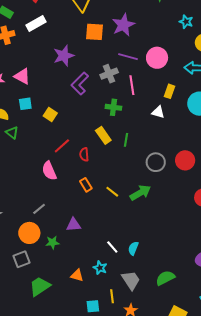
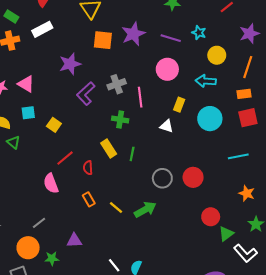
purple line: (128, 57) -> (171, 38), moved

